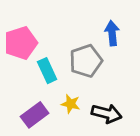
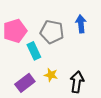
gray pentagon: (86, 61) -> (52, 32), moved, turned 30
black arrow: (107, 113) -> (77, 82), turned -95

